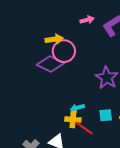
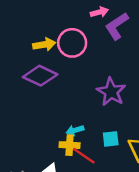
pink arrow: (87, 20) -> (99, 12), moved
pink circle: (64, 51) -> (72, 43), moved

